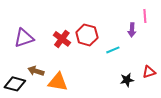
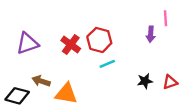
cyan line: (113, 50) -> (107, 64), moved
black star: (127, 80) -> (145, 81), moved

